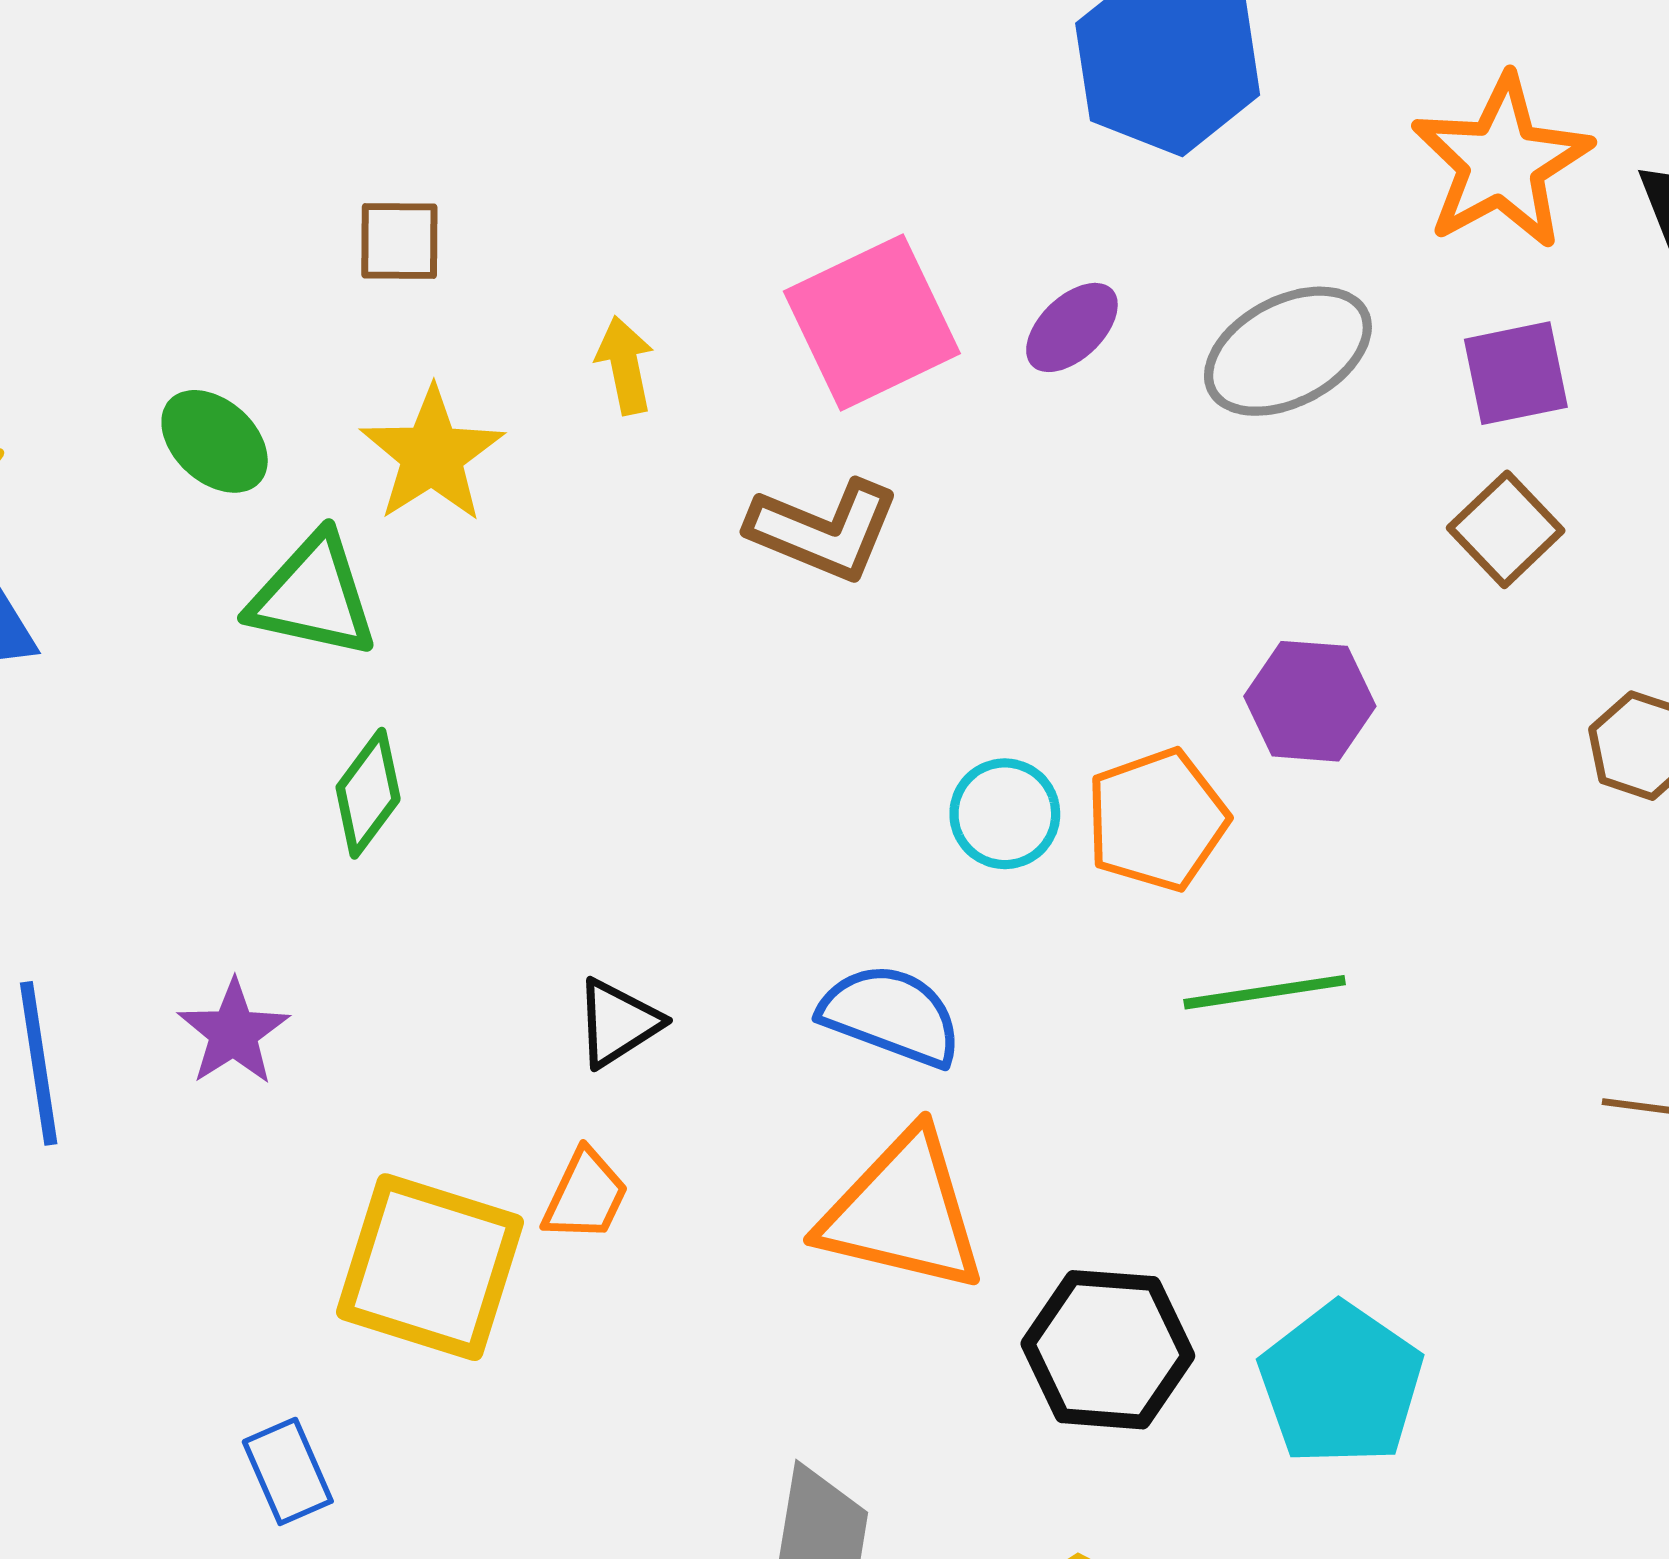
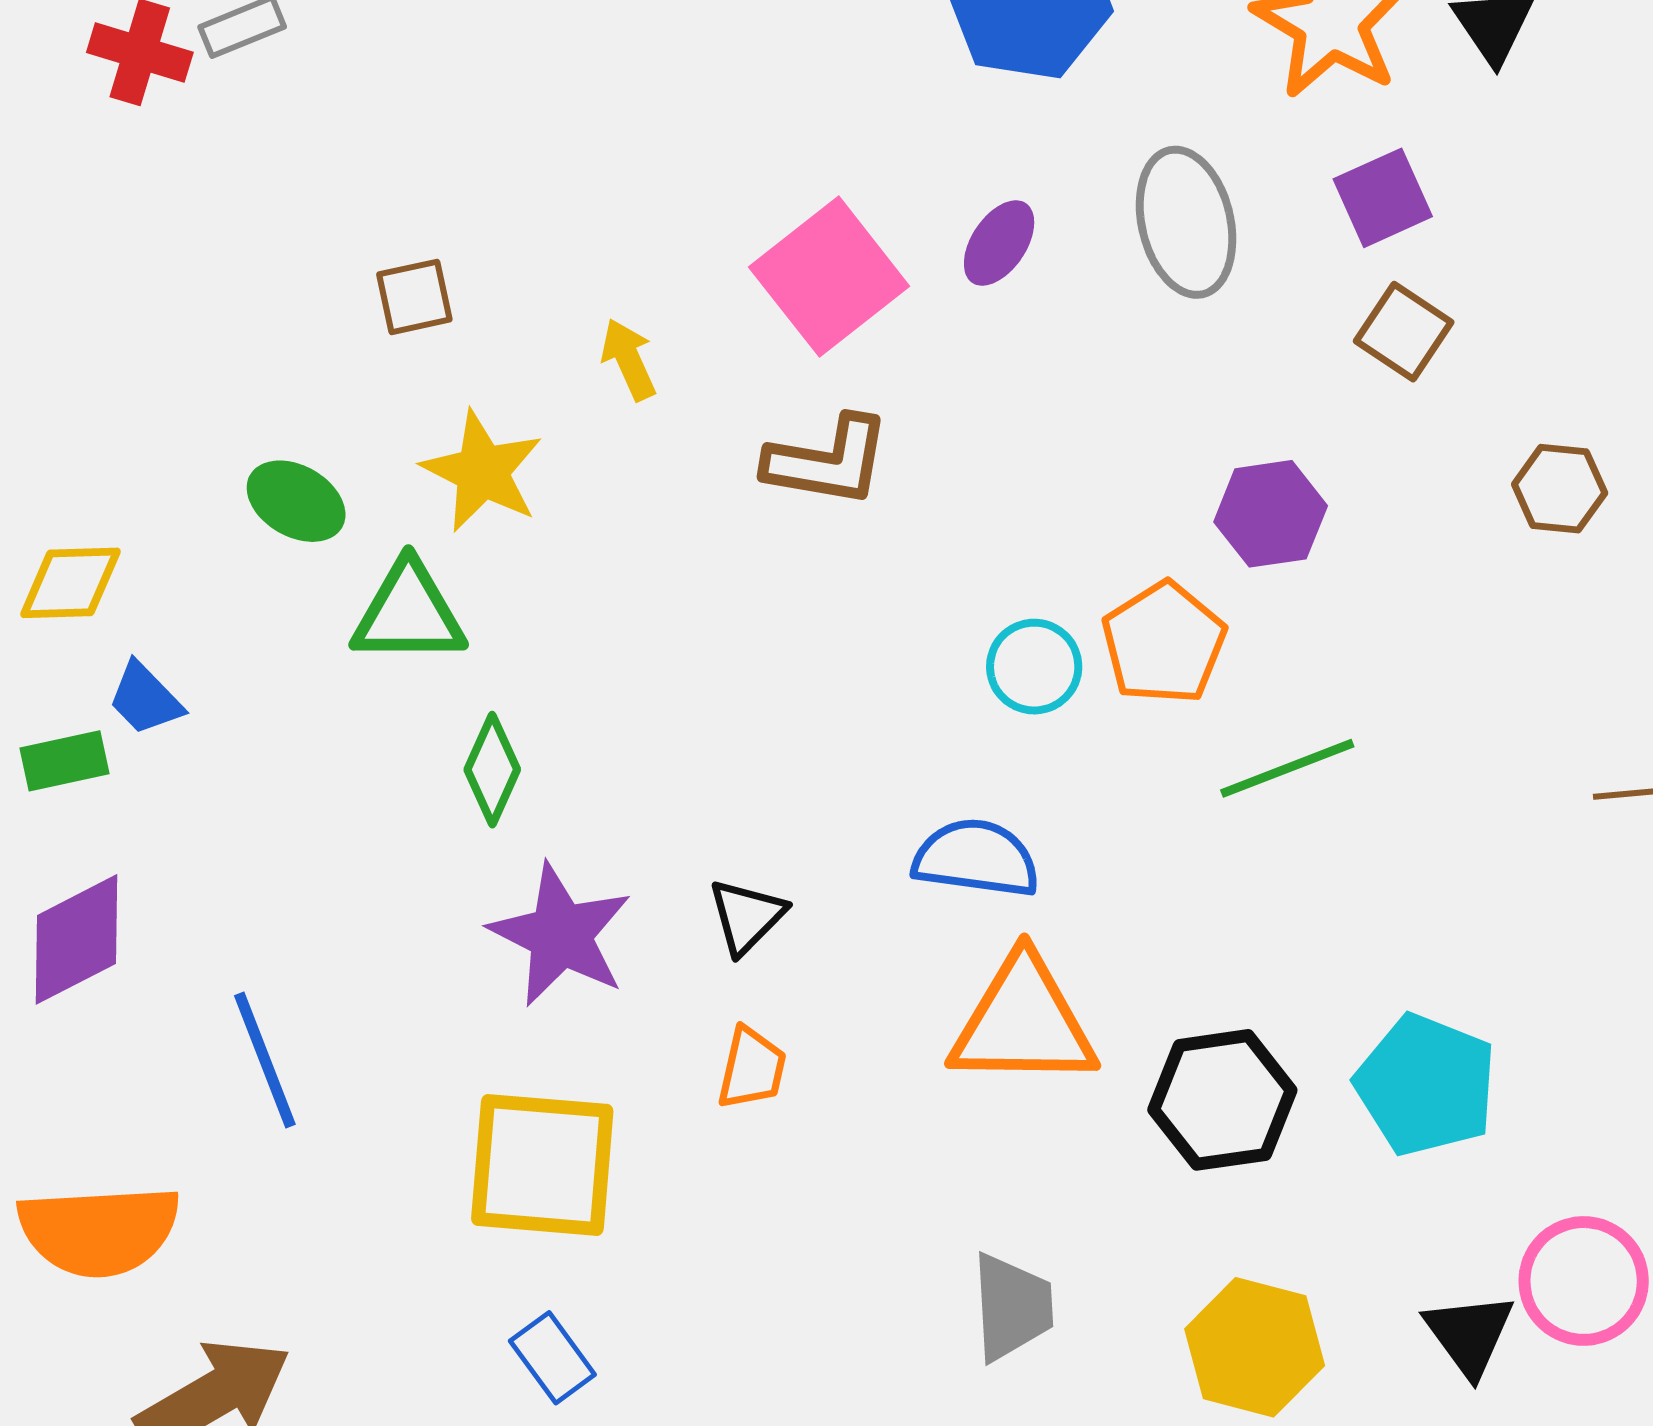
gray ellipse: (1288, 351) -> (1186, 222), turned -63
purple star: (233, 1033) -> (561, 935), moved, size x1.5
yellow square: (430, 1267) -> (542, 1165), moved

